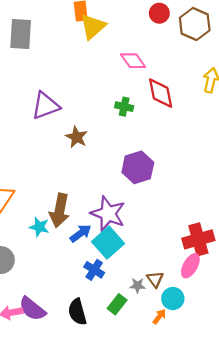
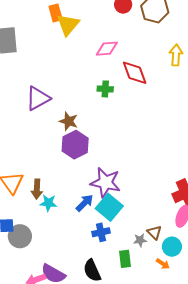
pink diamond: (133, 61) -> (107, 49), turned -50
purple hexagon: (138, 167) -> (75, 145), moved
brown arrow: (60, 210) -> (37, 189), moved, size x0.7
blue cross: (94, 270) -> (101, 232), turned -36
green rectangle: (117, 304) -> (125, 259), turned -36
orange arrow: (159, 316) -> (163, 264), turned 96

